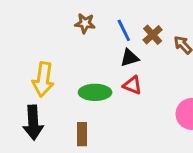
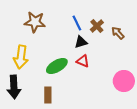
brown star: (85, 23) -> (35, 22), moved, size x1.5
green ellipse: (95, 92) -> (57, 66), turned -30

